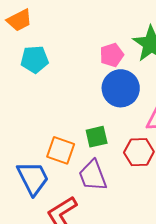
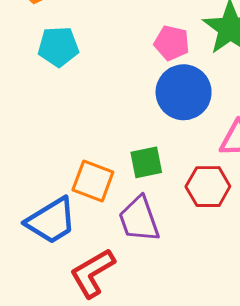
pink pentagon: (112, 55) -> (172, 43), turned 30
blue trapezoid: (33, 178) -> (51, 221), turned 84

